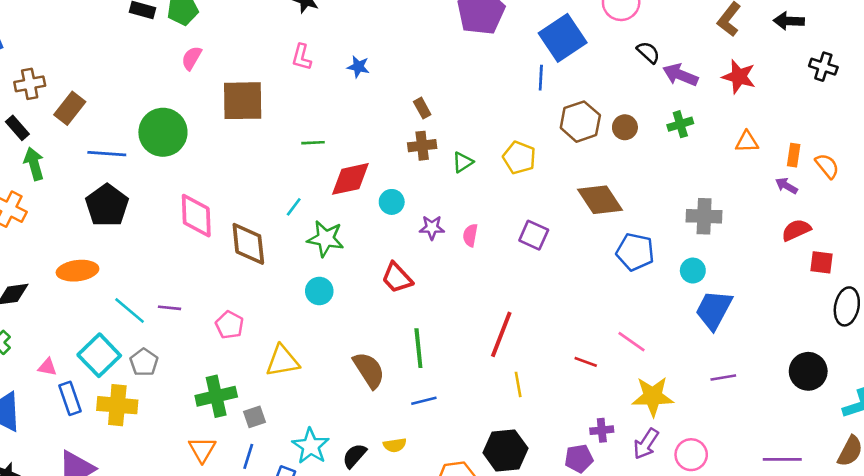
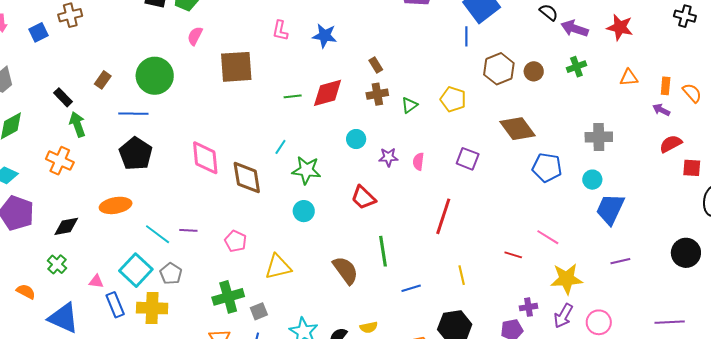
blue star: (358, 67) -> (325, 36), size x1.4
brown cross: (30, 84) -> (70, 15), moved
brown rectangle: (70, 108) -> (103, 80), size x0.7
green circle: (163, 132) -> (155, 76), moved
red diamond: (350, 179) -> (328, 93), moved
red line: (501, 334) -> (443, 216), moved
blue line: (424, 401) -> (411, 288), moved

